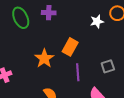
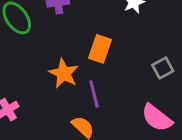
purple line: (78, 72) -> (94, 94), moved

